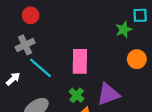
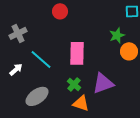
red circle: (31, 15) -> (60, 11), moved
green star: (124, 30) -> (117, 35), moved
gray cross: (25, 45) -> (18, 33), moved

